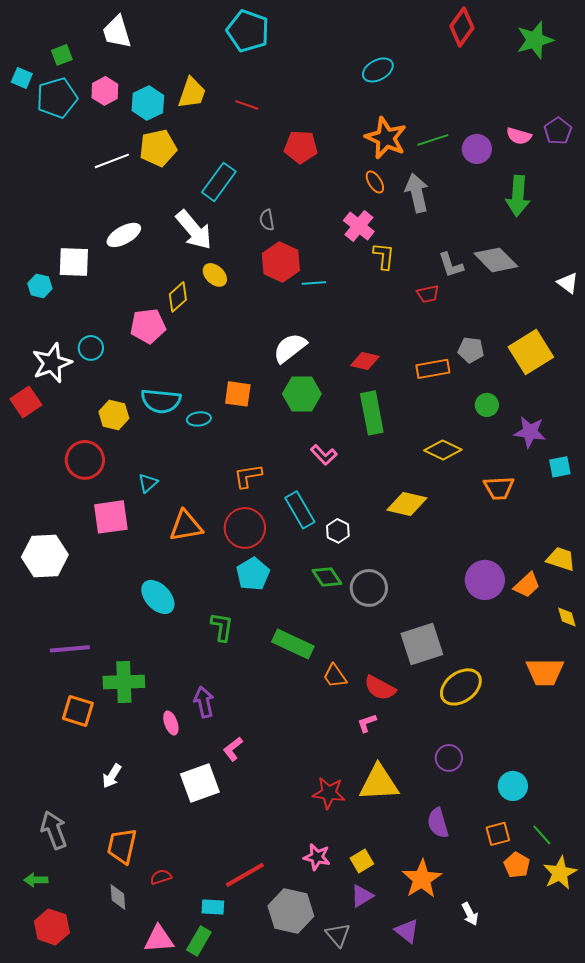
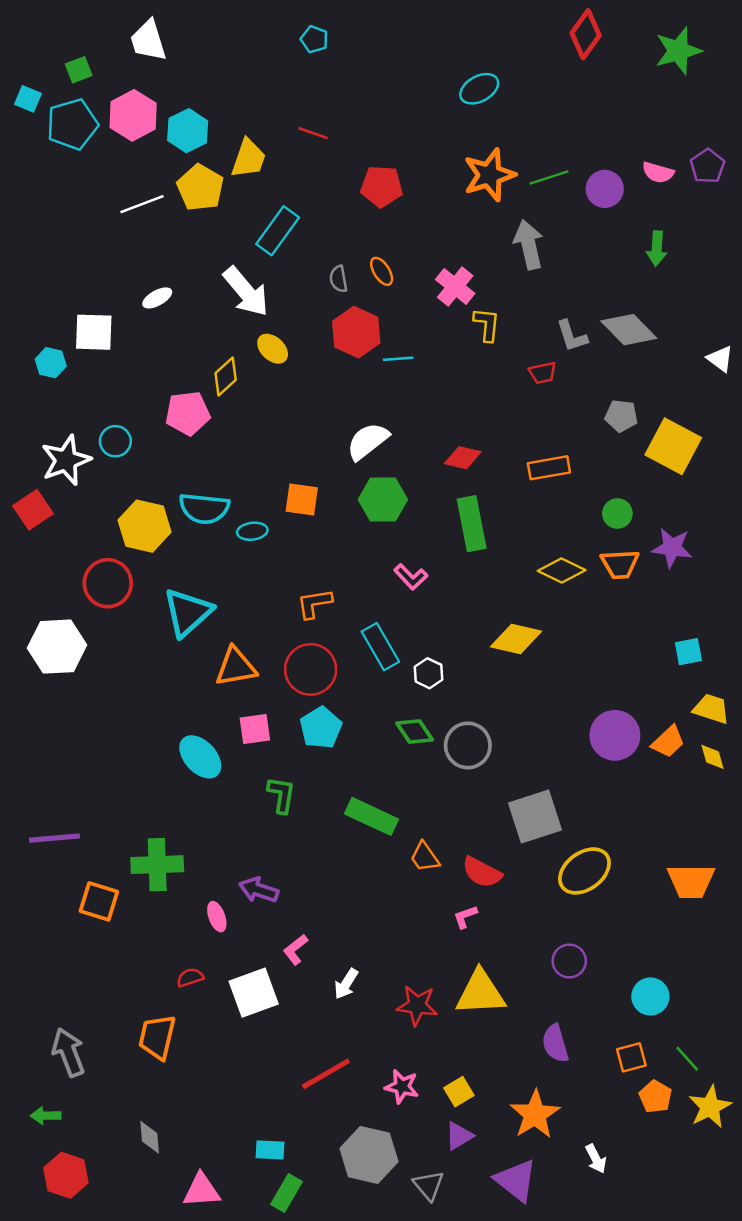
cyan pentagon: (248, 31) -> (314, 39), size x0.5
pink hexagon: (105, 91) -> (133, 115), size x1.4
yellow trapezoid: (192, 93) -> (248, 158), moved
orange star: (386, 138) -> (489, 175), turned 30
yellow pentagon: (158, 148) -> (200, 188), turned -30
orange ellipse: (375, 182) -> (382, 271), moved
green arrow: (518, 196) -> (657, 248), size x0.7
white ellipse: (124, 235) -> (157, 298), size x0.7
gray pentagon: (471, 350) -> (621, 416), moved
yellow square: (531, 352) -> (673, 446), turned -30
yellow hexagon: (114, 415) -> (145, 526), size x1.4
cyan square: (560, 467) -> (688, 652), moved
cyan triangle: (148, 483) -> (188, 612), size x2.0
orange trapezoid: (499, 488) -> (620, 564), moved
pink square: (111, 517) -> (255, 729), moved, size x0.7
white hexagon: (45, 556) -> (57, 647), moved
yellow diamond: (567, 617) -> (713, 757), moved
purple line: (70, 649) -> (55, 838), moved
orange trapezoid: (545, 672) -> (691, 881), moved
purple arrow: (204, 702) -> (259, 890), turned -60
white arrow: (112, 776) -> (346, 984), moved
orange trapezoid: (122, 846) -> (157, 1037), moved
red line: (245, 875) -> (326, 1074), moved
red semicircle: (161, 877) -> (190, 977), moved
purple triangle: (407, 931) -> (516, 1180), size x1.4
green rectangle: (199, 941) -> (287, 1193), moved

